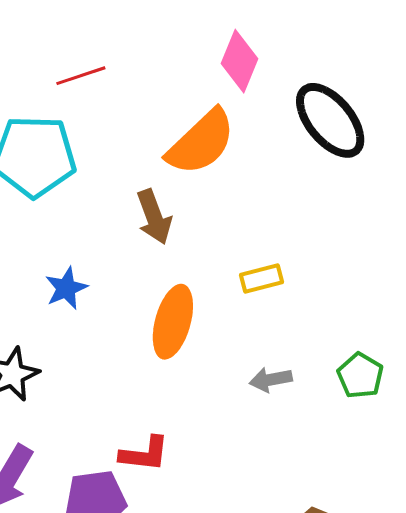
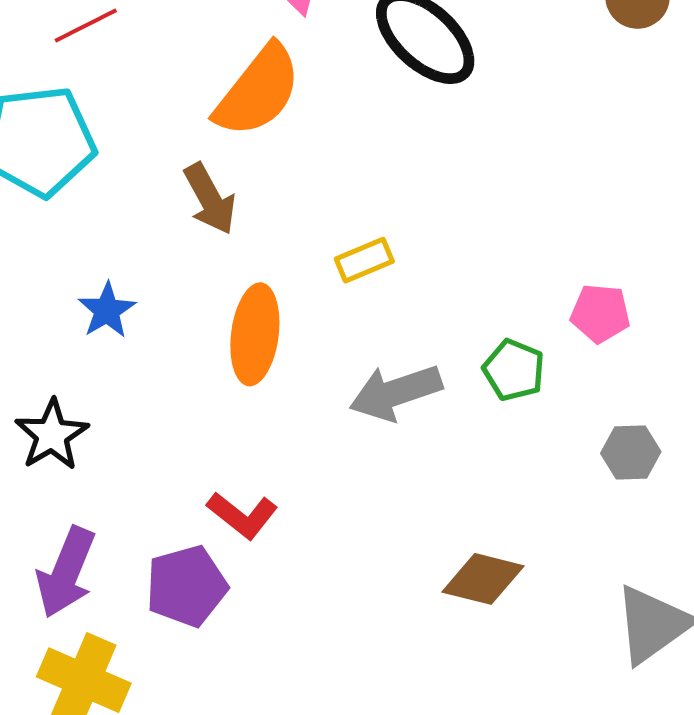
gray arrow: (271, 380) -> (396, 392), size x1.6
red L-shape: (144, 454) -> (242, 515), turned 40

